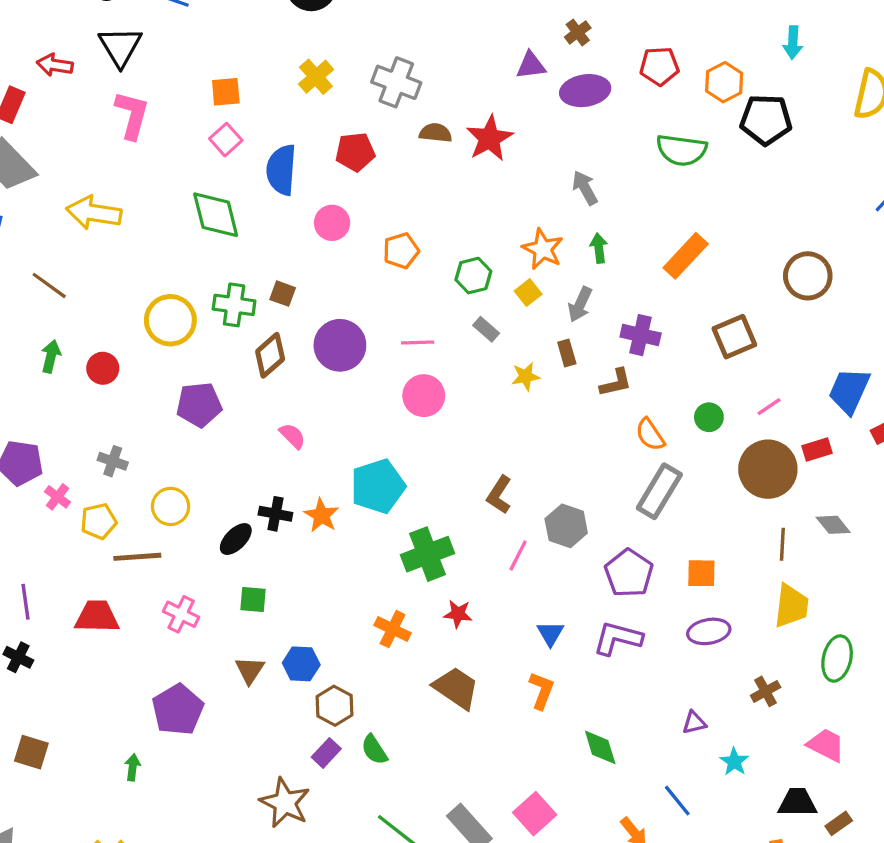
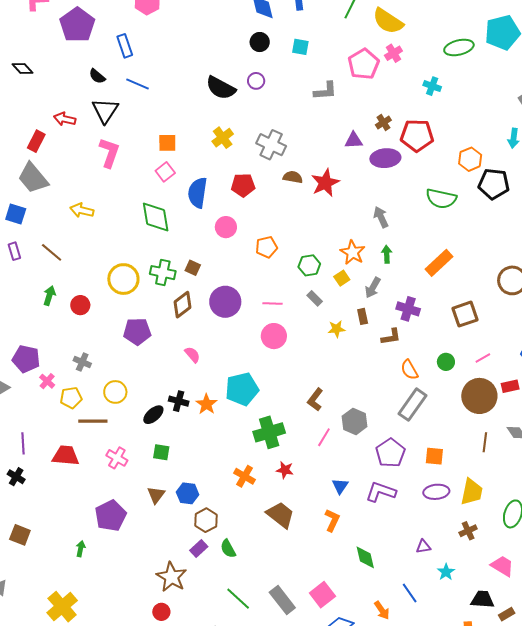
red pentagon: (659, 66) -> (417, 135), moved, size x1.4
yellow arrow: (94, 213) -> (82, 210), size x0.7
yellow trapezoid: (791, 606) -> (472, 492), moved

